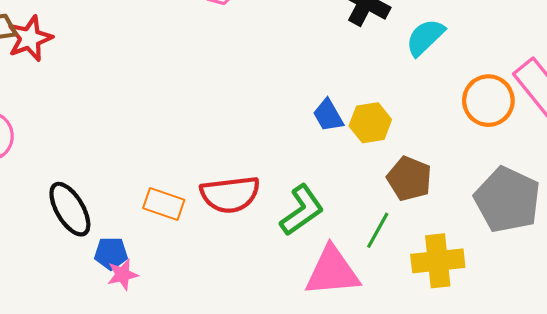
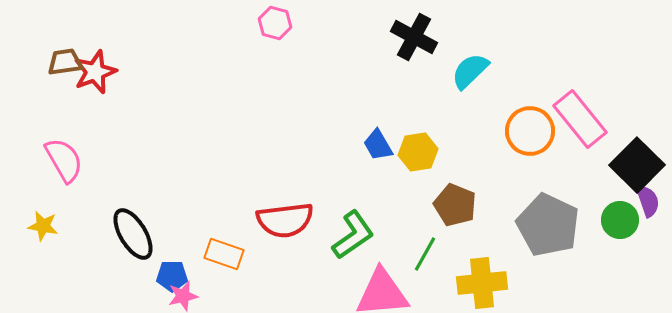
orange rectangle: (164, 204) -> (224, 254), moved

